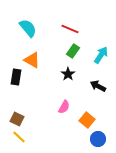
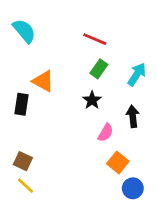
cyan semicircle: (28, 28) -> (24, 31), moved
black arrow: (98, 86) -> (133, 116), turned 56
pink semicircle: (64, 107) -> (106, 133), moved

